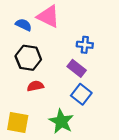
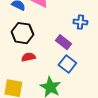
blue cross: (85, 45) -> (80, 22), moved

